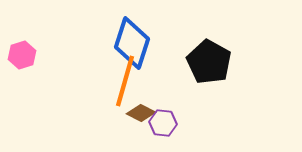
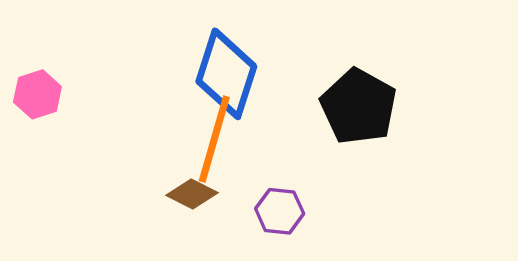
brown diamond: (141, 113) -> (192, 194), moved

